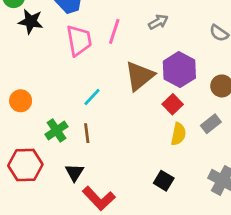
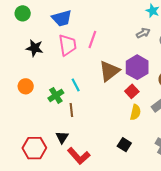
black star: (31, 21) -> (35, 48), moved
gray arrow: (158, 22) -> (143, 33), moved
cyan line: (92, 97) -> (76, 85), turned -72
green cross: (56, 130) -> (56, 95), moved
red hexagon: (25, 165) -> (34, 148), moved

